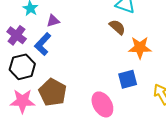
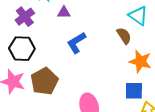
blue L-shape: (43, 44) -> (76, 43), moved
blue square: (128, 79) -> (134, 91), moved

